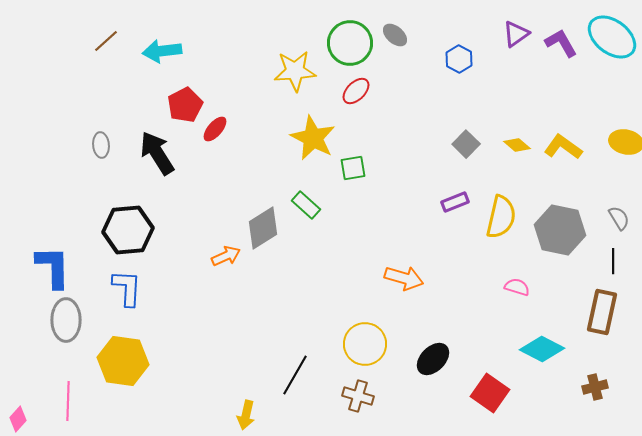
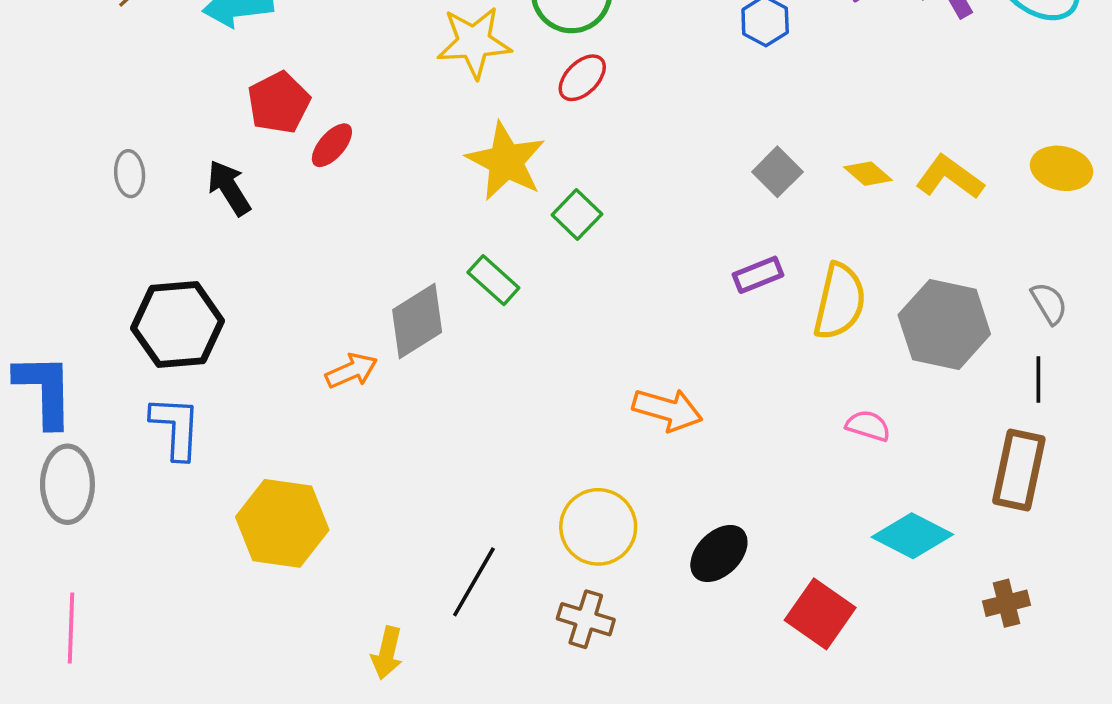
black arrow: (157, 153) -> (229, 188), size x0.7
green square: (353, 168) -> (577, 214), turned -36
yellow hexagon: (123, 361) -> (282, 523), moved

